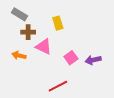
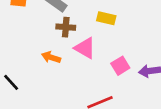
yellow rectangle: (58, 23) -> (106, 18), turned -64

